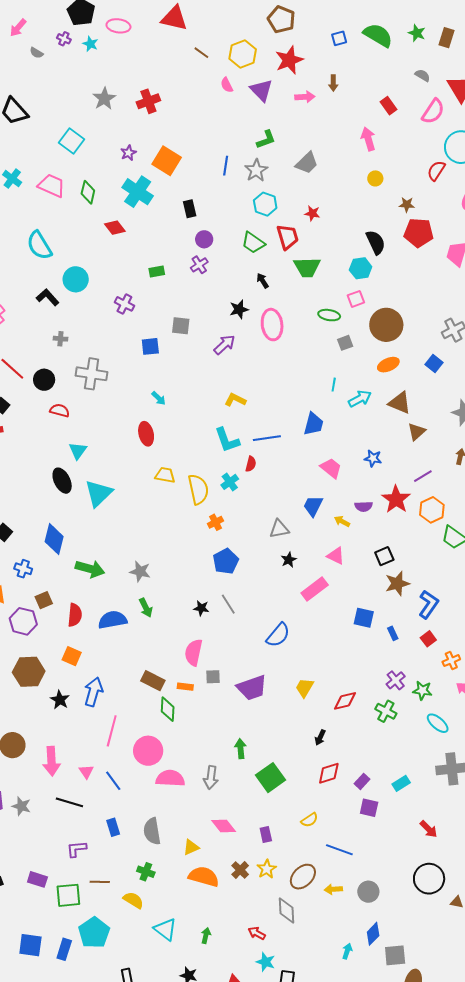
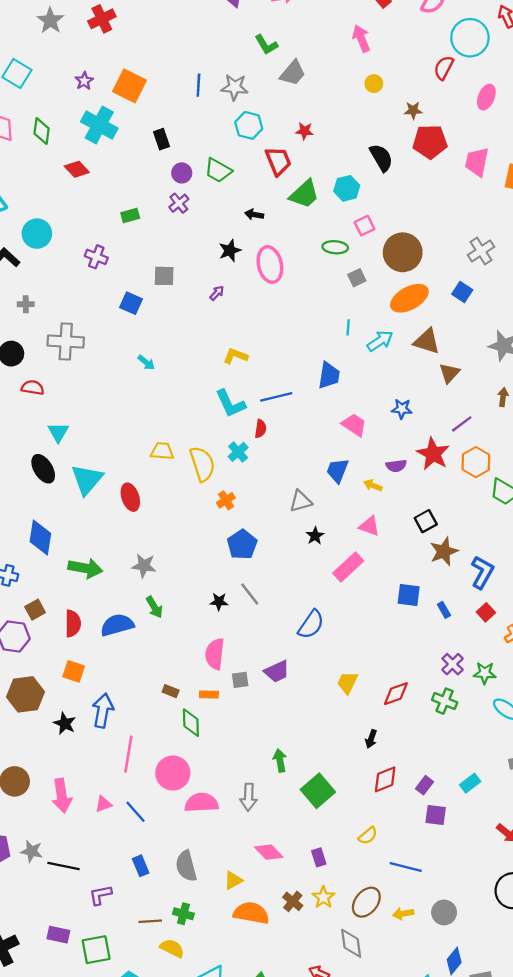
green L-shape: (266, 139) -> (266, 45), moved, turned 85
gray star: (256, 170) -> (235, 87), turned -30
green trapezoid: (253, 243) -> (218, 170), moved
green trapezoid: (307, 267) -> (304, 194), turned -36
cyan hexagon: (361, 268) -> (347, 188), moved
black arrow: (263, 281) -> (254, 215), turned -42
purple arrow: (224, 345) -> (217, 293), size x0.6
blue square: (150, 346) -> (131, 303), turned 36
orange ellipse: (388, 365) -> (409, 298), size x1.5
red ellipse: (146, 434) -> (130, 497), moved
brown rectangle: (153, 681) -> (171, 691), size x0.6
purple trapezoid: (252, 688) -> (277, 671), moved, size x0.7
pink triangle: (86, 772) -> (103, 804), turned 49
black line: (69, 802) -> (64, 866), moved
brown line: (100, 882) -> (150, 921), moved

